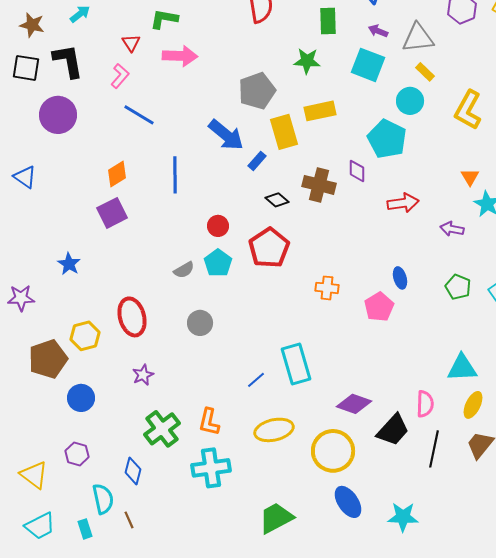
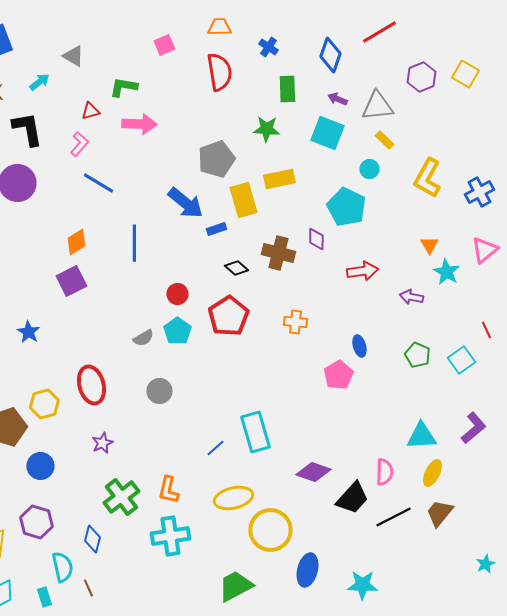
red triangle: (131, 43) -> (90, 111), turned 48
cyan circle: (410, 101) -> (369, 169), size x0.7
blue rectangle: (257, 161) -> (216, 229), turned 30
orange cross: (327, 288) -> (295, 322), moved
black line: (434, 449) -> (393, 517), turned 51
yellow circle: (333, 451) -> (270, 530), moved
purple hexagon: (77, 454) -> (36, 522), size x1.4
blue ellipse: (348, 502) -> (307, 570), turned 48

